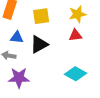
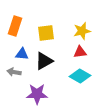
cyan diamond: (75, 74) -> (80, 76), moved
purple star: (19, 78) -> (37, 94), moved

